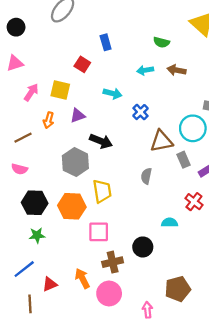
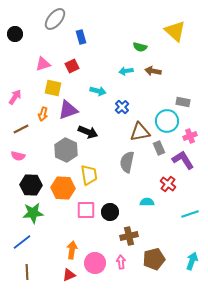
blue rectangle: (106, 42) -> (81, 37), moved
pink triangle: (15, 63) -> (43, 64), moved
red square: (82, 64) -> (72, 66), turned 32
pink arrow: (31, 92) -> (15, 97), moved
purple triangle: (78, 116) -> (68, 110), size x1.5
gray semicircle: (146, 176) -> (127, 162), size x1.5
green star: (37, 235) -> (33, 213), size x1.5
black circle: (143, 247) -> (110, 212), moved
brown cross: (113, 262) -> (129, 236), moved
orange arrow: (82, 278) -> (72, 250), turned 36
red triangle: (50, 284) -> (69, 275), moved
pink arrow: (147, 310) -> (121, 262), moved

